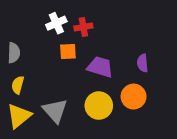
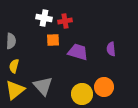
white cross: (56, 23) -> (44, 18), turned 35
orange circle: (134, 97) -> (104, 87), moved
yellow circle: (99, 106) -> (82, 94), moved

